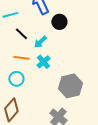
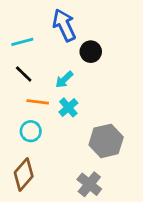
black line: (21, 34) -> (24, 74), moved

